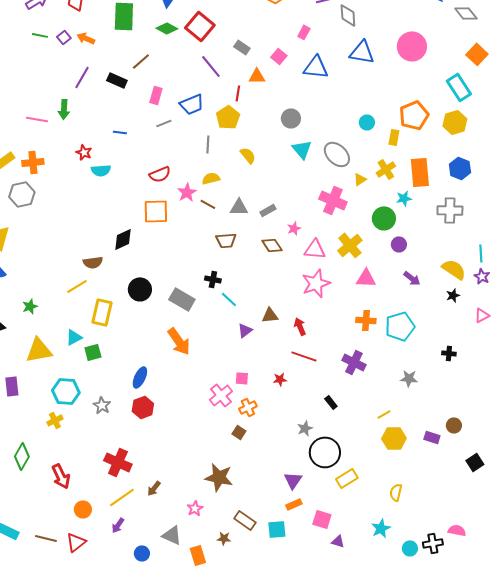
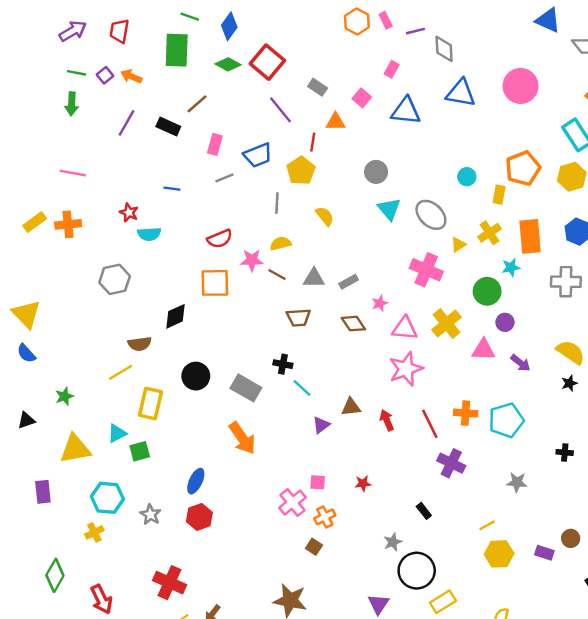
green arrow: (64, 109) -> (72, 104), moved
pink star: (187, 192) -> (252, 260), turned 30
gray hexagon: (22, 194) -> (115, 279), moved
pink triangle: (366, 278) -> (483, 350), moved
red line: (304, 356) -> (430, 424), moved, turned 45

